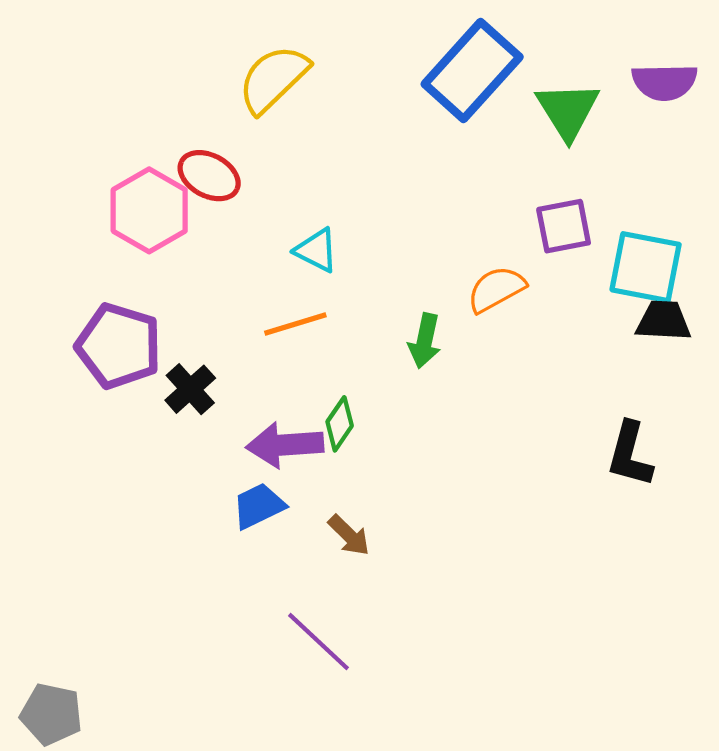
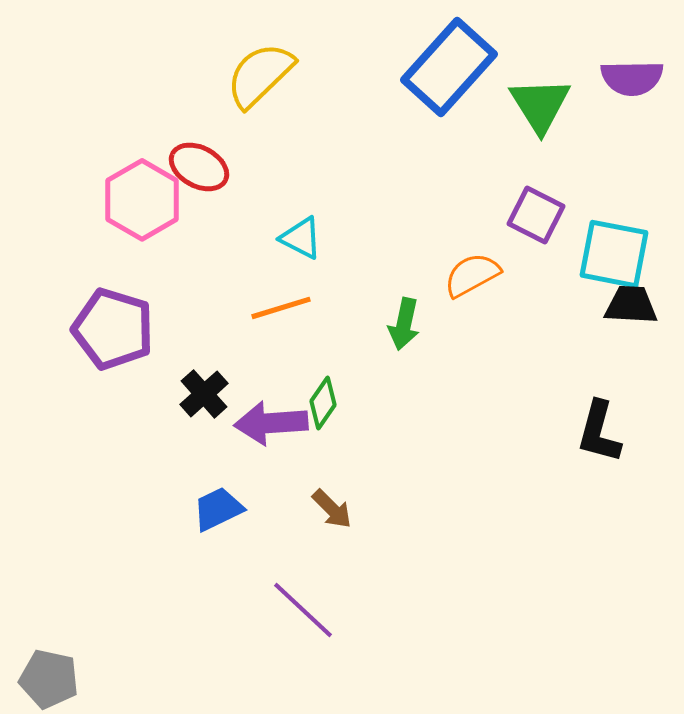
purple square: (564, 226) -> (536, 215), turned 38
black cross: (190, 389) -> (204, 394), moved
blue trapezoid: (259, 506) -> (218, 509), moved

